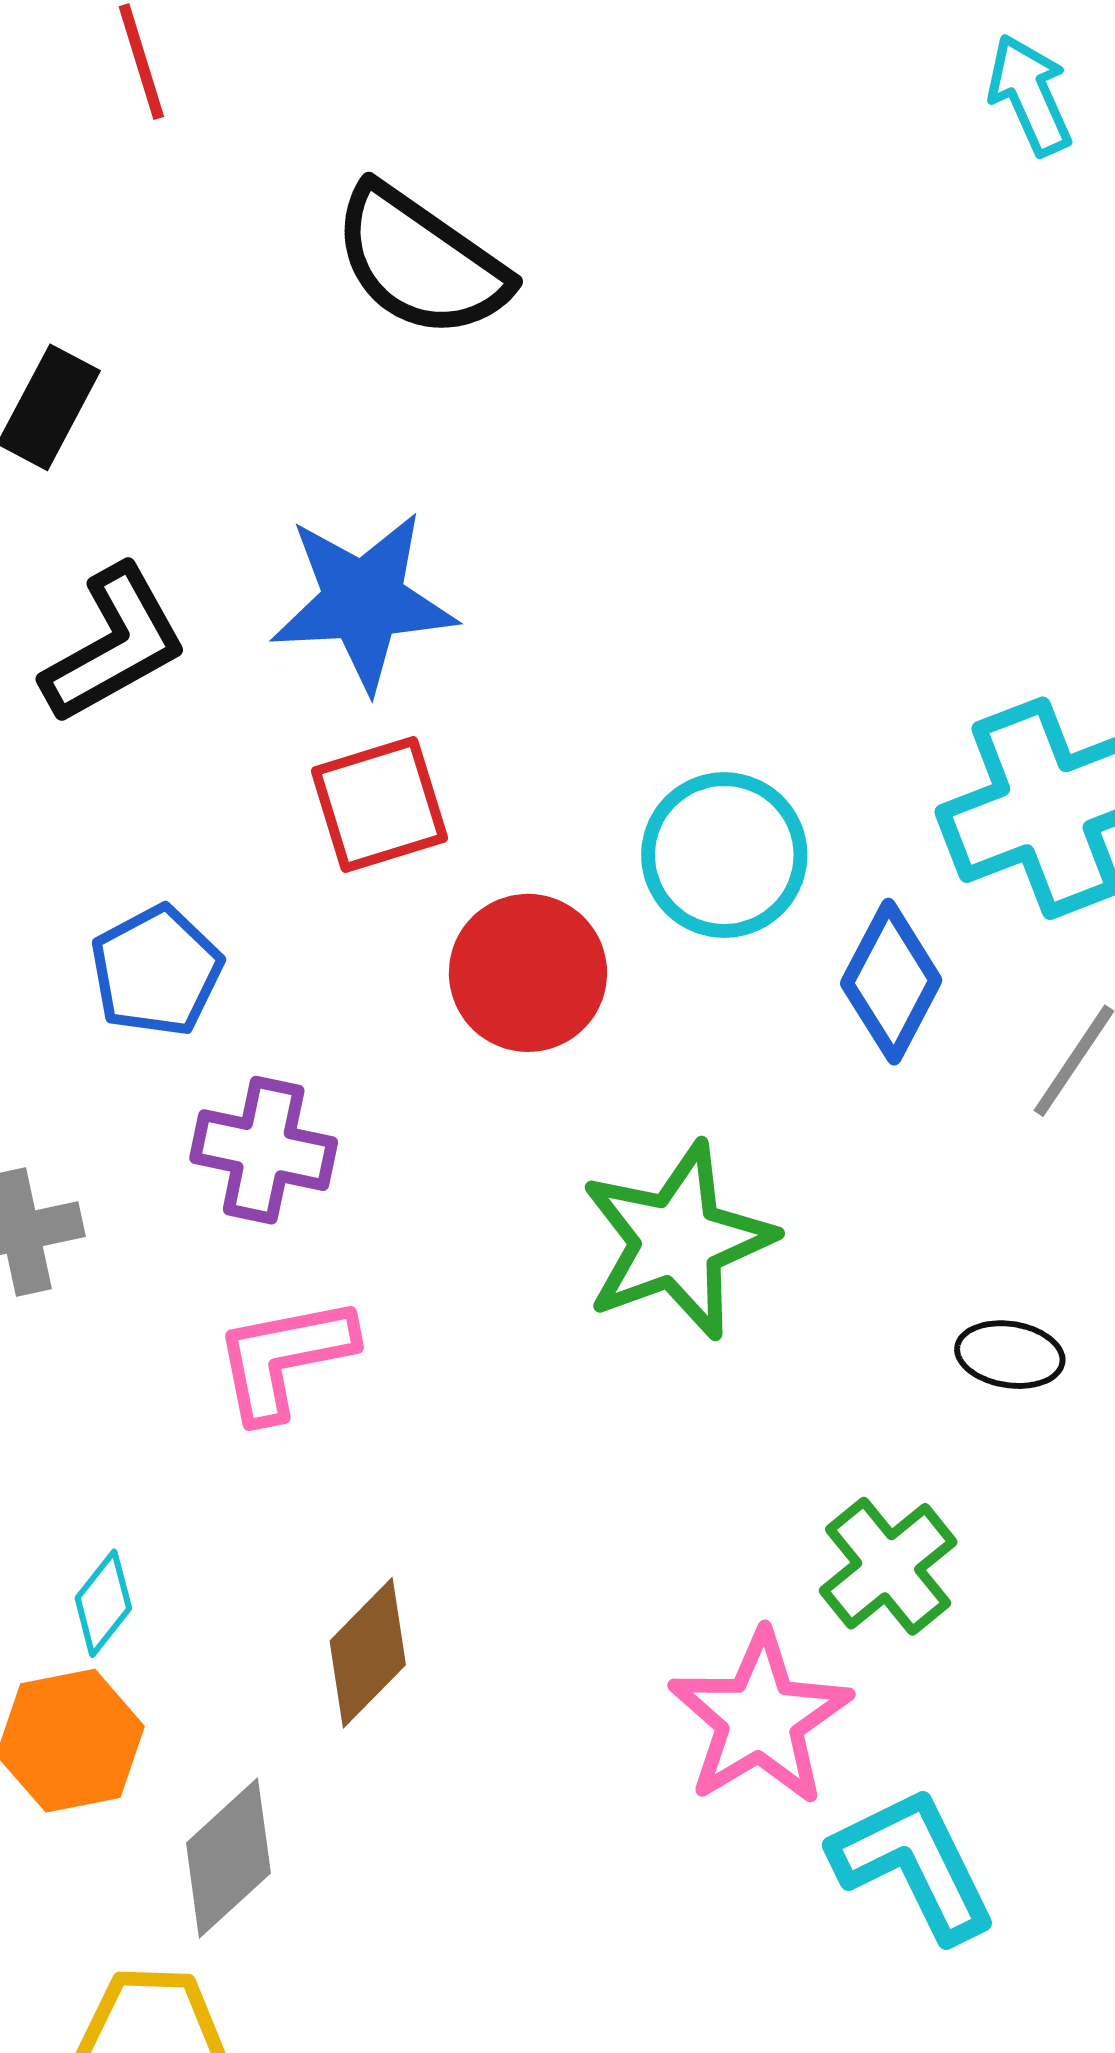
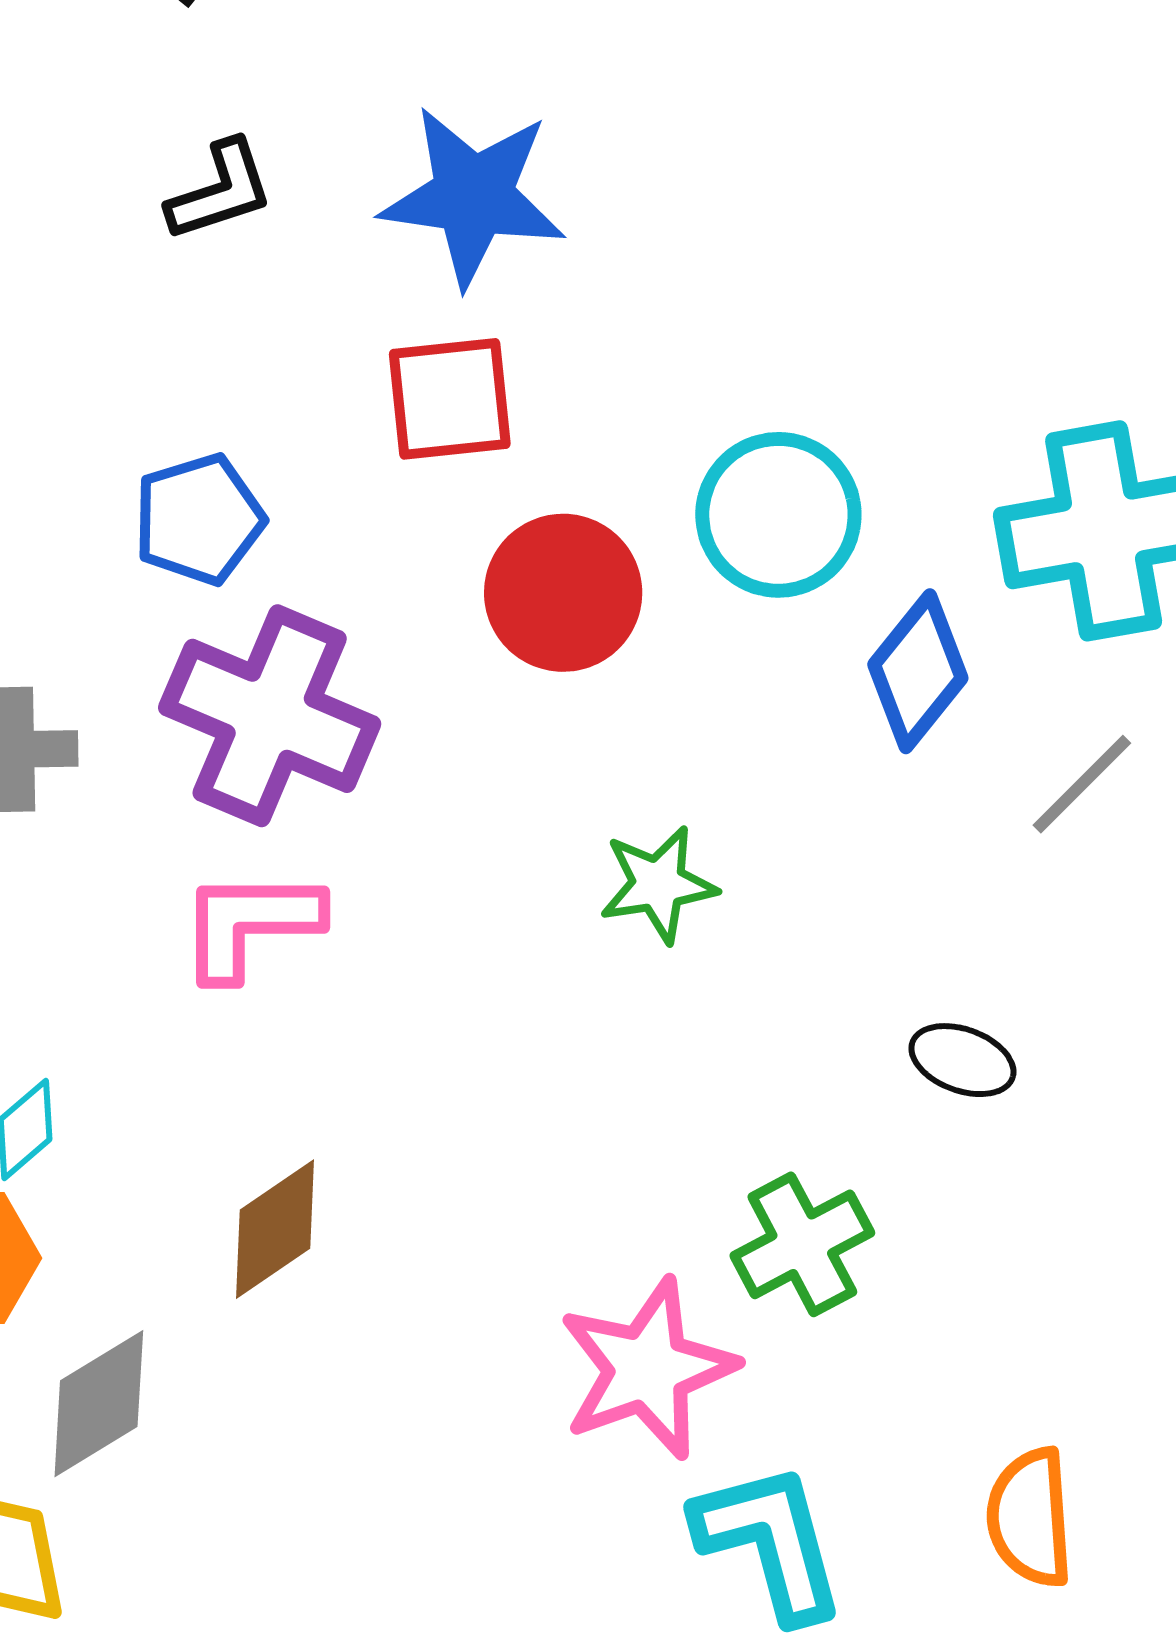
black L-shape: (114, 644) -> (220, 191), size x0.7
purple cross: (264, 1150) -> (270, 716), size x1.5
green star: (677, 1241) -> (658, 884), size x0.6

